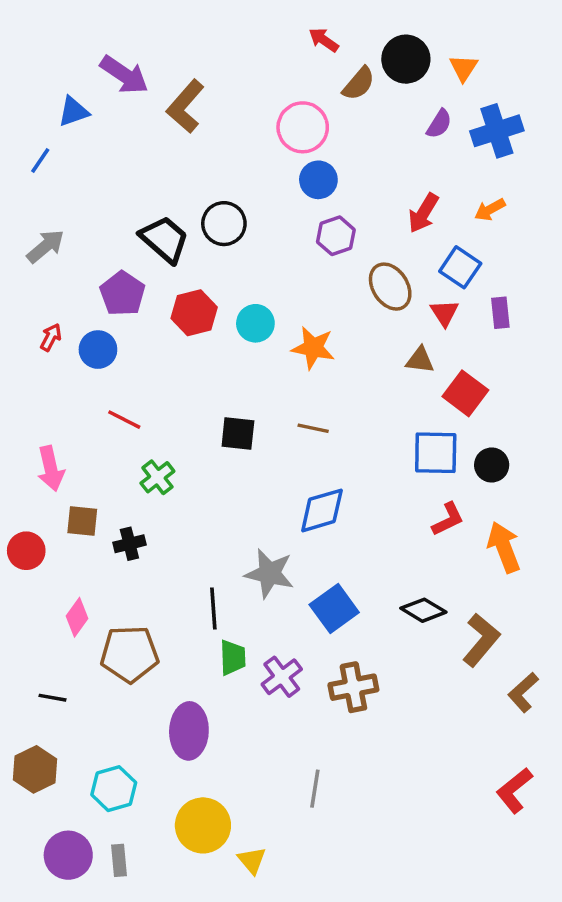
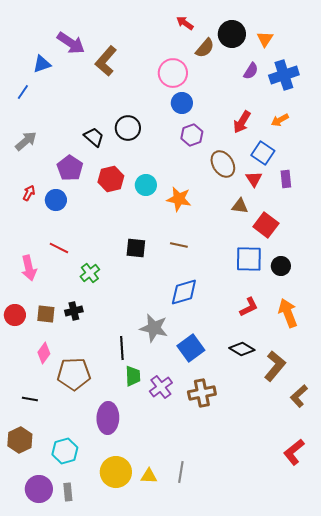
black trapezoid: (164, 239) -> (94, 137), size x0.7
red line: (124, 420) -> (59, 248), moved
red L-shape: (448, 519) -> (249, 307), moved
brown square: (82, 521) -> (46, 314), moved
gray line: (315, 789) -> (181, 472), moved
yellow triangle: (252, 860) -> (149, 476), moved, turned -48

